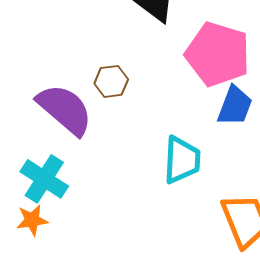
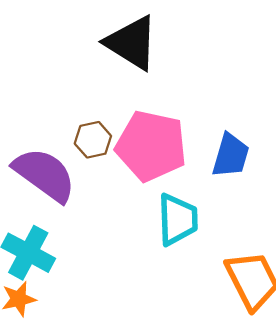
pink pentagon: (218, 54) -> (151, 146), moved

